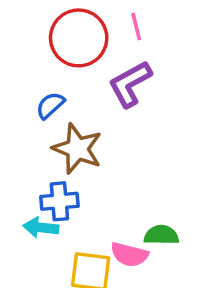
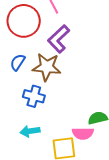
brown star: (77, 149) -> (47, 67), moved
blue cross: (59, 201) -> (34, 96), moved, turned 35

